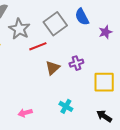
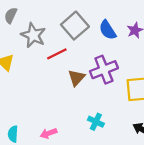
blue semicircle: (82, 17) -> (108, 30), moved
purple cross: (76, 63) -> (104, 70), size x1.6

